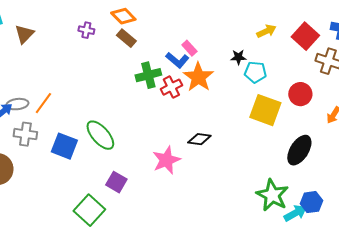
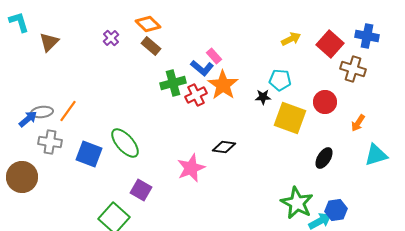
purple cross: (86, 30) -> (111, 38), turned 35
black star: (238, 57) -> (263, 97), moved
black ellipse: (299, 150) -> (324, 158), size x0.7

